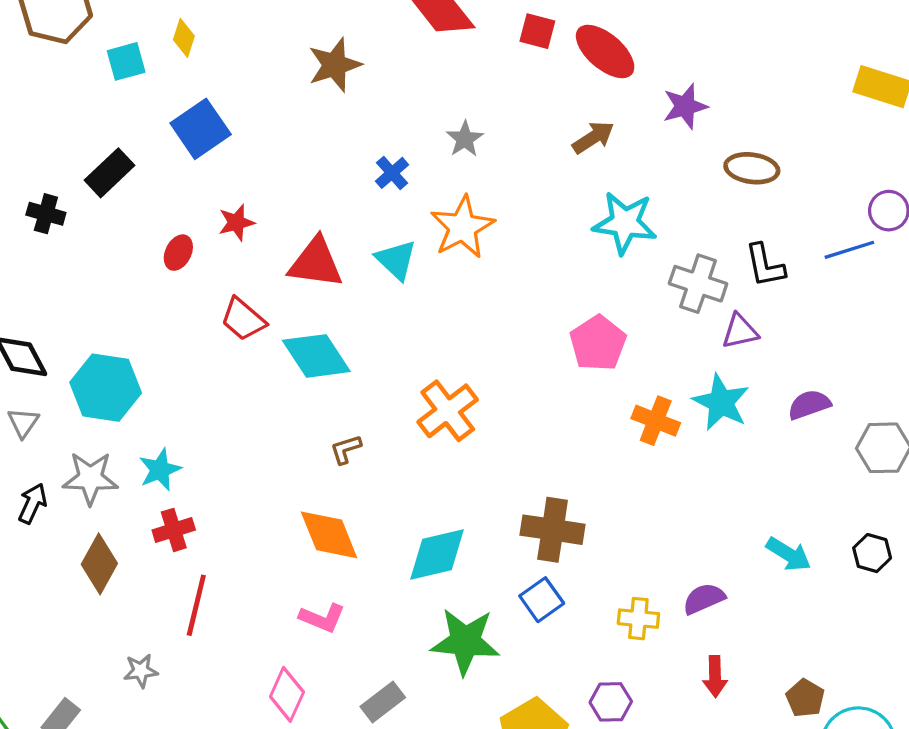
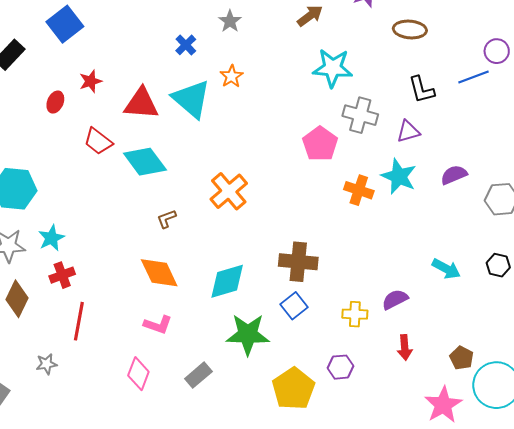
orange star: (462, 227) -> (232, 76), size x0.6
cyan triangle: (396, 260) -> (191, 99), size x1.5
gray cross: (698, 284) -> (360, 115), moved

